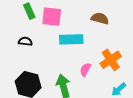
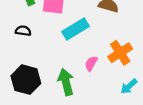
cyan rectangle: (71, 39) -> (75, 29), turned -30

